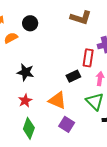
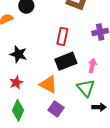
red rectangle: (88, 58) -> (62, 36), moved
black rectangle: (73, 76) -> (66, 61), size x1.5

